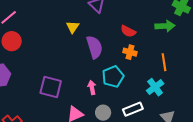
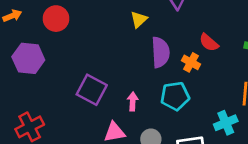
orange cross: (130, 52) -> (191, 62), moved
pink arrow: (92, 87) -> (133, 101), moved

